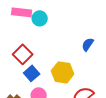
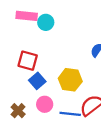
red square: (23, 54) -> (28, 61), turned -30

